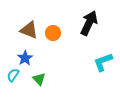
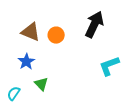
cyan semicircle: (13, 75) -> (14, 93), moved

